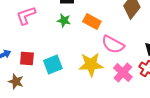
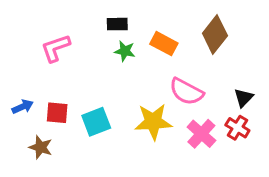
green star: (64, 20) -> (125, 51), moved
orange rectangle: (92, 22) -> (164, 44), moved

